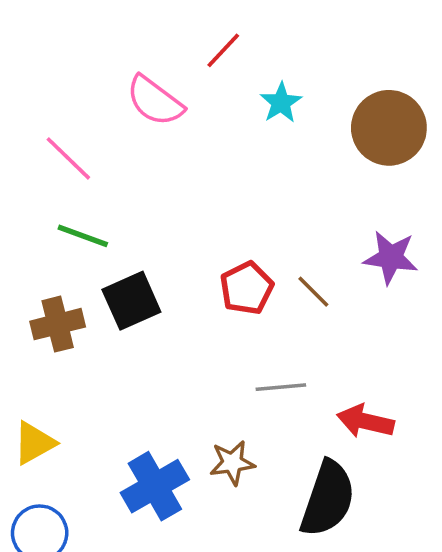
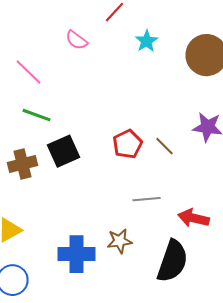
pink semicircle: (155, 101) -> (76, 40), size x0.7
blue cross: (155, 486) -> (76, 254), turned 30

